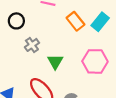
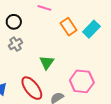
gray cross: (32, 45) -> (15, 44), moved
pink hexagon: (95, 61) -> (82, 81), moved

